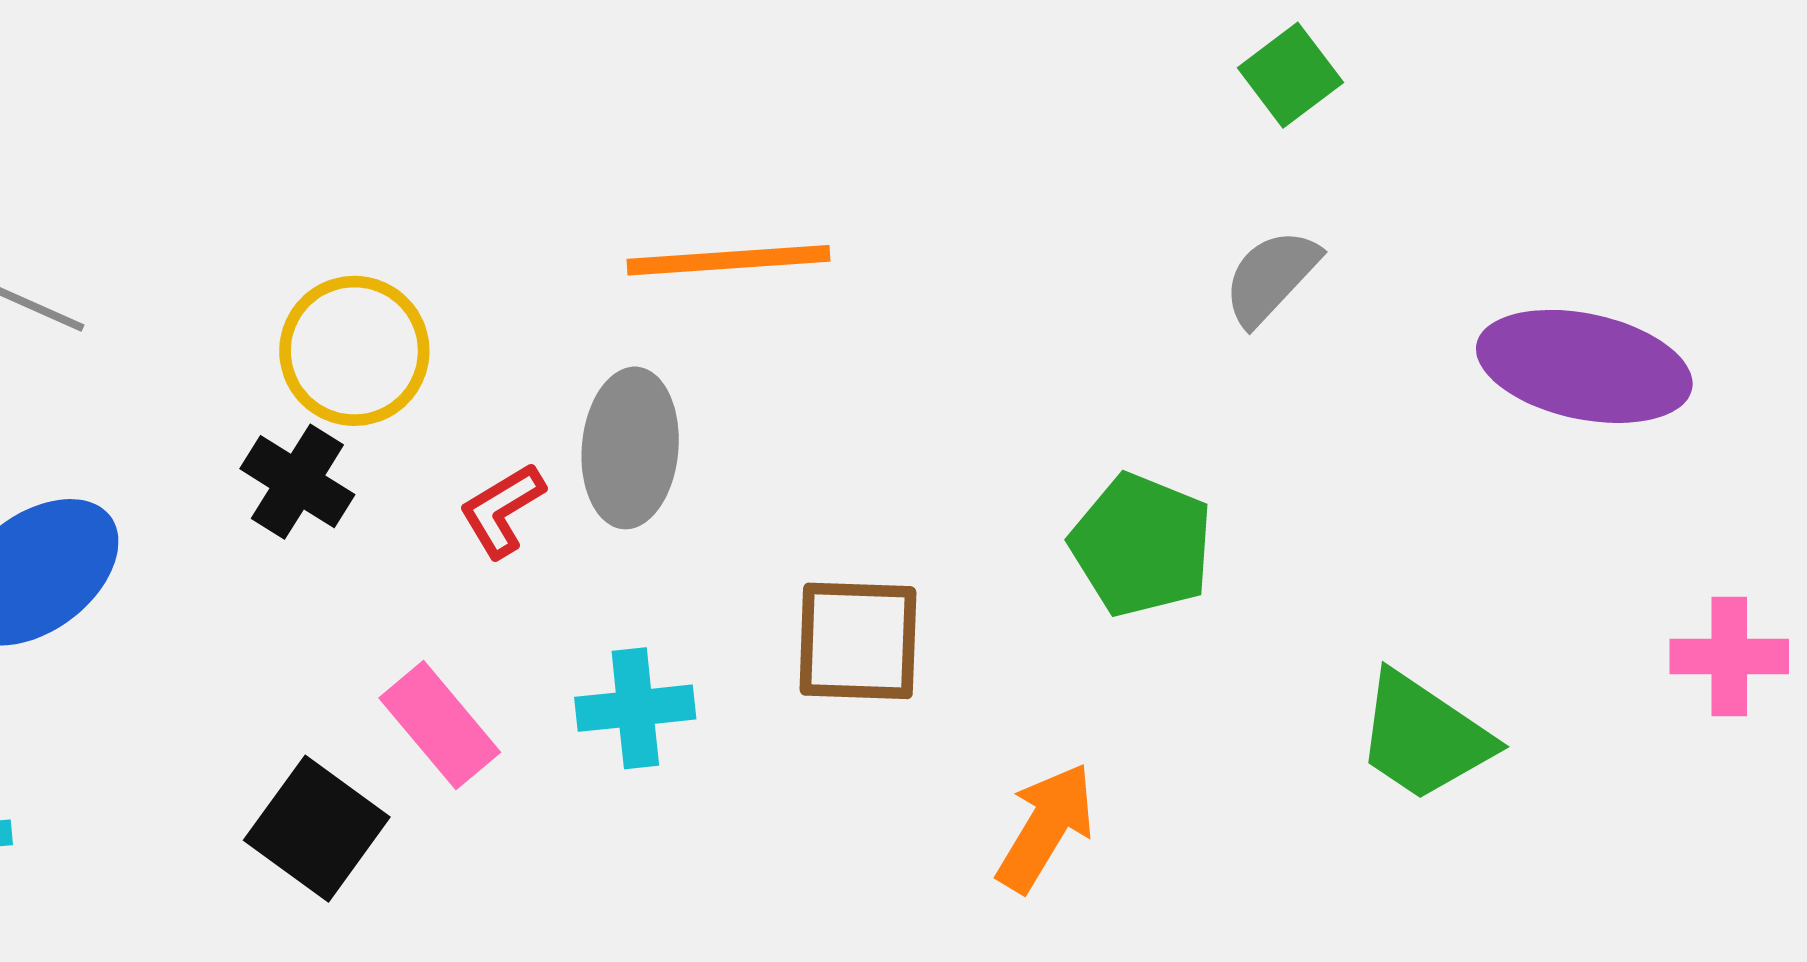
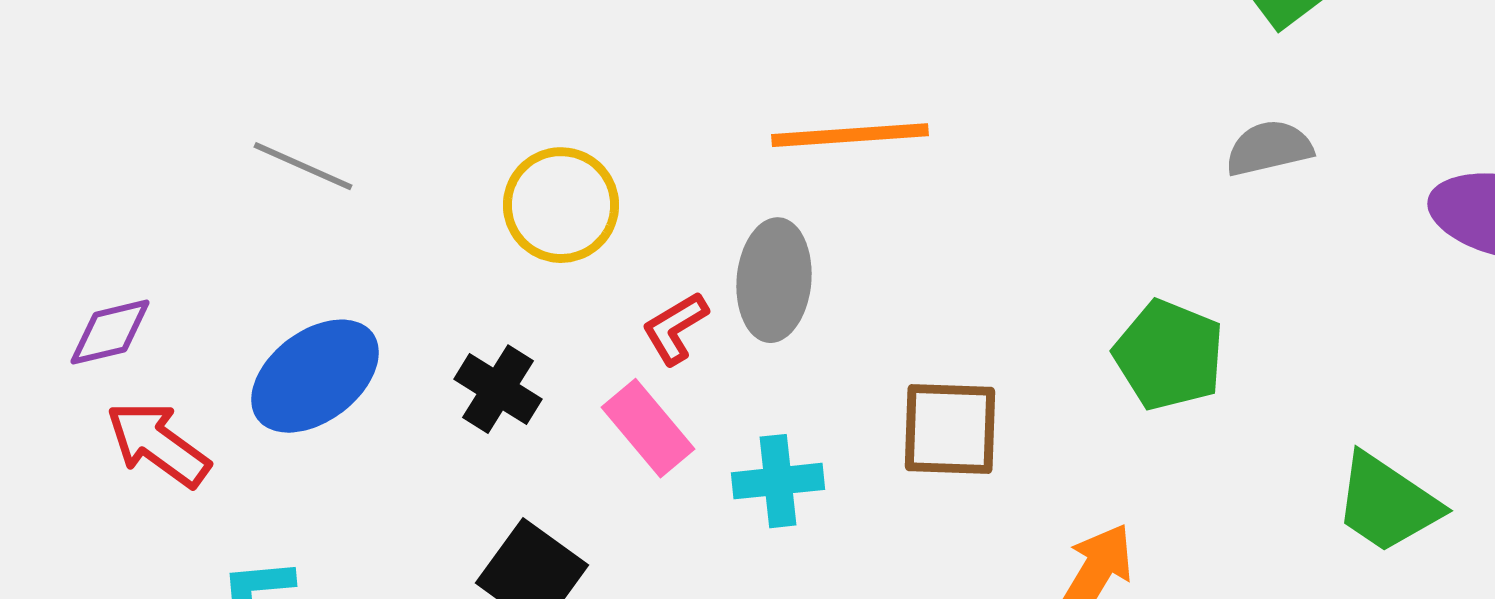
gray semicircle: (1271, 277) -> (1269, 148), turned 34
black cross: (297, 482) -> (498, 389), moved
pink rectangle: (440, 725) -> (648, 428), moved

